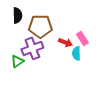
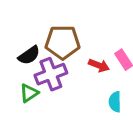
black semicircle: (17, 15) -> (29, 55), moved, turned 56
cyan semicircle: (76, 53) -> (115, 102), moved

